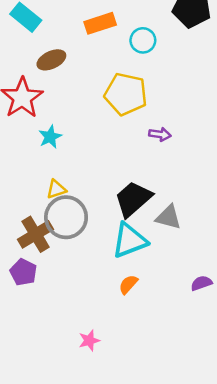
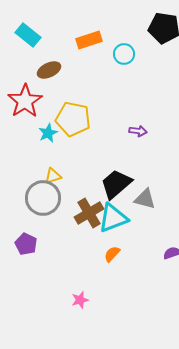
yellow pentagon: (126, 94) -> (73, 119), moved
gray circle: (66, 217) -> (43, 198), moved
brown cross: (36, 234) -> (89, 213), moved

